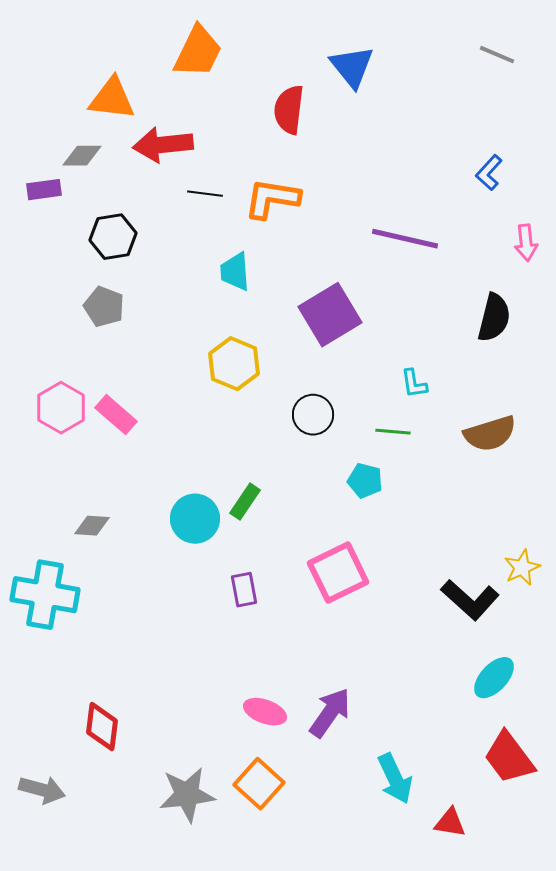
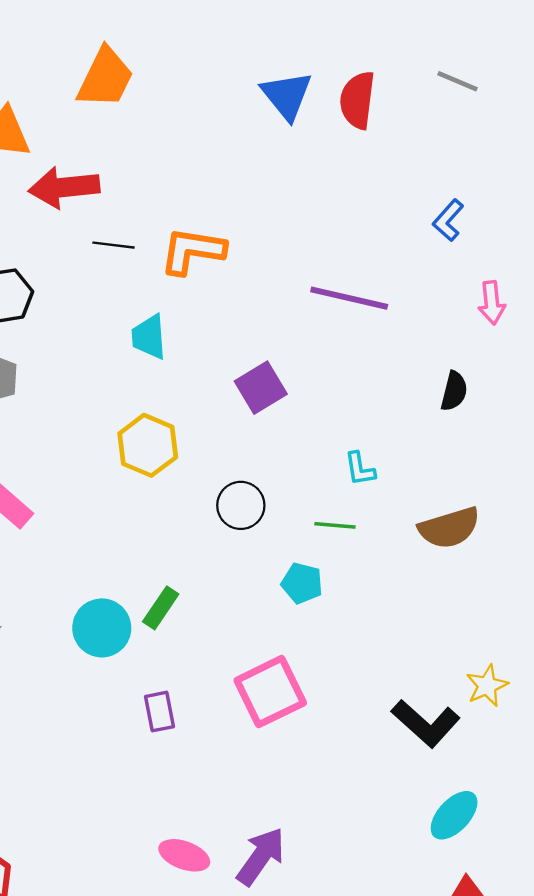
red semicircle: (289, 110) -> (357, 100), moved
purple square: (330, 315) -> (261, 388), size x0.7
black semicircle: (494, 318) -> (454, 391), size x0.7

